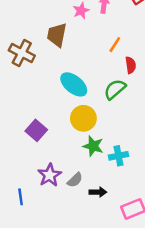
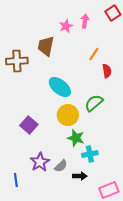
brown cross: (22, 53) -> (17, 61), turned -30
green semicircle: (115, 89) -> (94, 103), moved
cyan cross: (118, 156) -> (90, 154), moved

